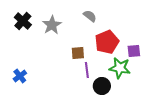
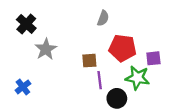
gray semicircle: (90, 16) -> (103, 18), turned 72
gray star: (52, 25) -> (46, 49), moved
red pentagon: (107, 42) -> (123, 48), turned 30

